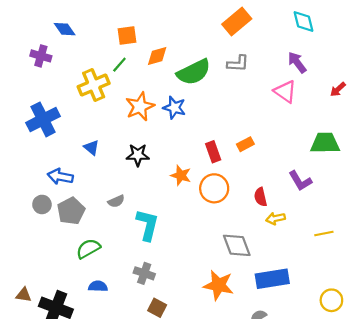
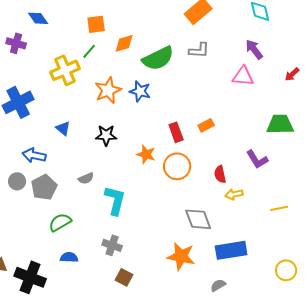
pink triangle: (285, 91) -> (243, 76), turned -30

